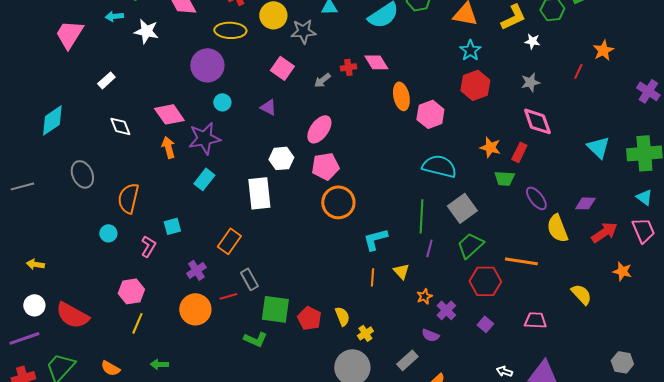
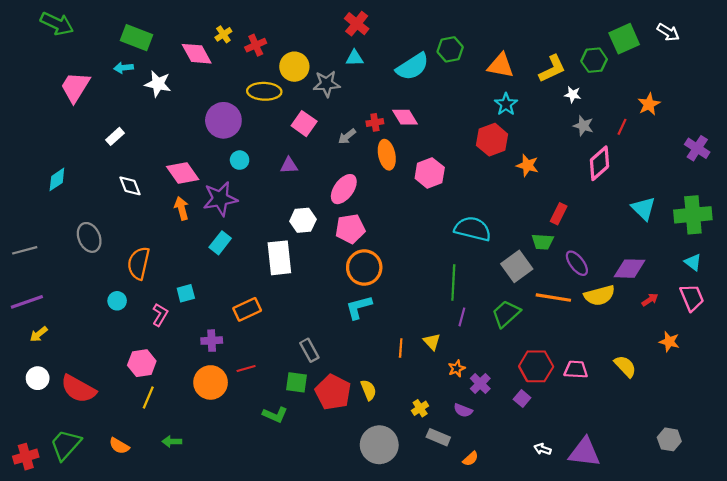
yellow ellipse: (230, 30) -> (264, 91), moved
gray star: (530, 82) -> (583, 126), moved, turned 30
red hexagon: (475, 85) -> (492, 140), moved
orange ellipse: (401, 96) -> (387, 155), moved
purple triangle: (268, 107) -> (289, 165), turned -30
pink hexagon: (430, 114) -> (430, 173), moved
cyan diamond: (52, 120) -> (57, 179), size x0.7
pink diamond: (537, 121) -> (599, 163), moved, turned 68
orange star: (490, 147) -> (527, 165), moved
purple diamond: (585, 203) -> (630, 269), size x1.4
gray square: (462, 208) -> (517, 266), moved
yellow semicircle: (557, 228) -> (599, 295), turned -84
red arrow: (604, 232) -> (650, 300), size x0.6
cyan L-shape: (375, 239) -> (359, 307), moved
orange rectangle: (229, 241) -> (247, 309), turned 30
orange line: (521, 261) -> (553, 298), moved
yellow arrow: (35, 264) -> (39, 334), turned -48
purple cross: (196, 270) -> (212, 341), turned 30
gray rectangle: (249, 279) -> (309, 350), moved
red hexagon: (485, 281) -> (536, 366), moved
green square: (275, 309) -> (297, 382), size x0.7
red pentagon: (309, 318) -> (333, 392), size x1.4
pink trapezoid: (535, 320) -> (576, 370), moved
yellow cross: (365, 333) -> (420, 408), moved
purple line: (24, 338) -> (27, 302), moved
gray rectangle: (407, 360) -> (438, 437), turned 65

